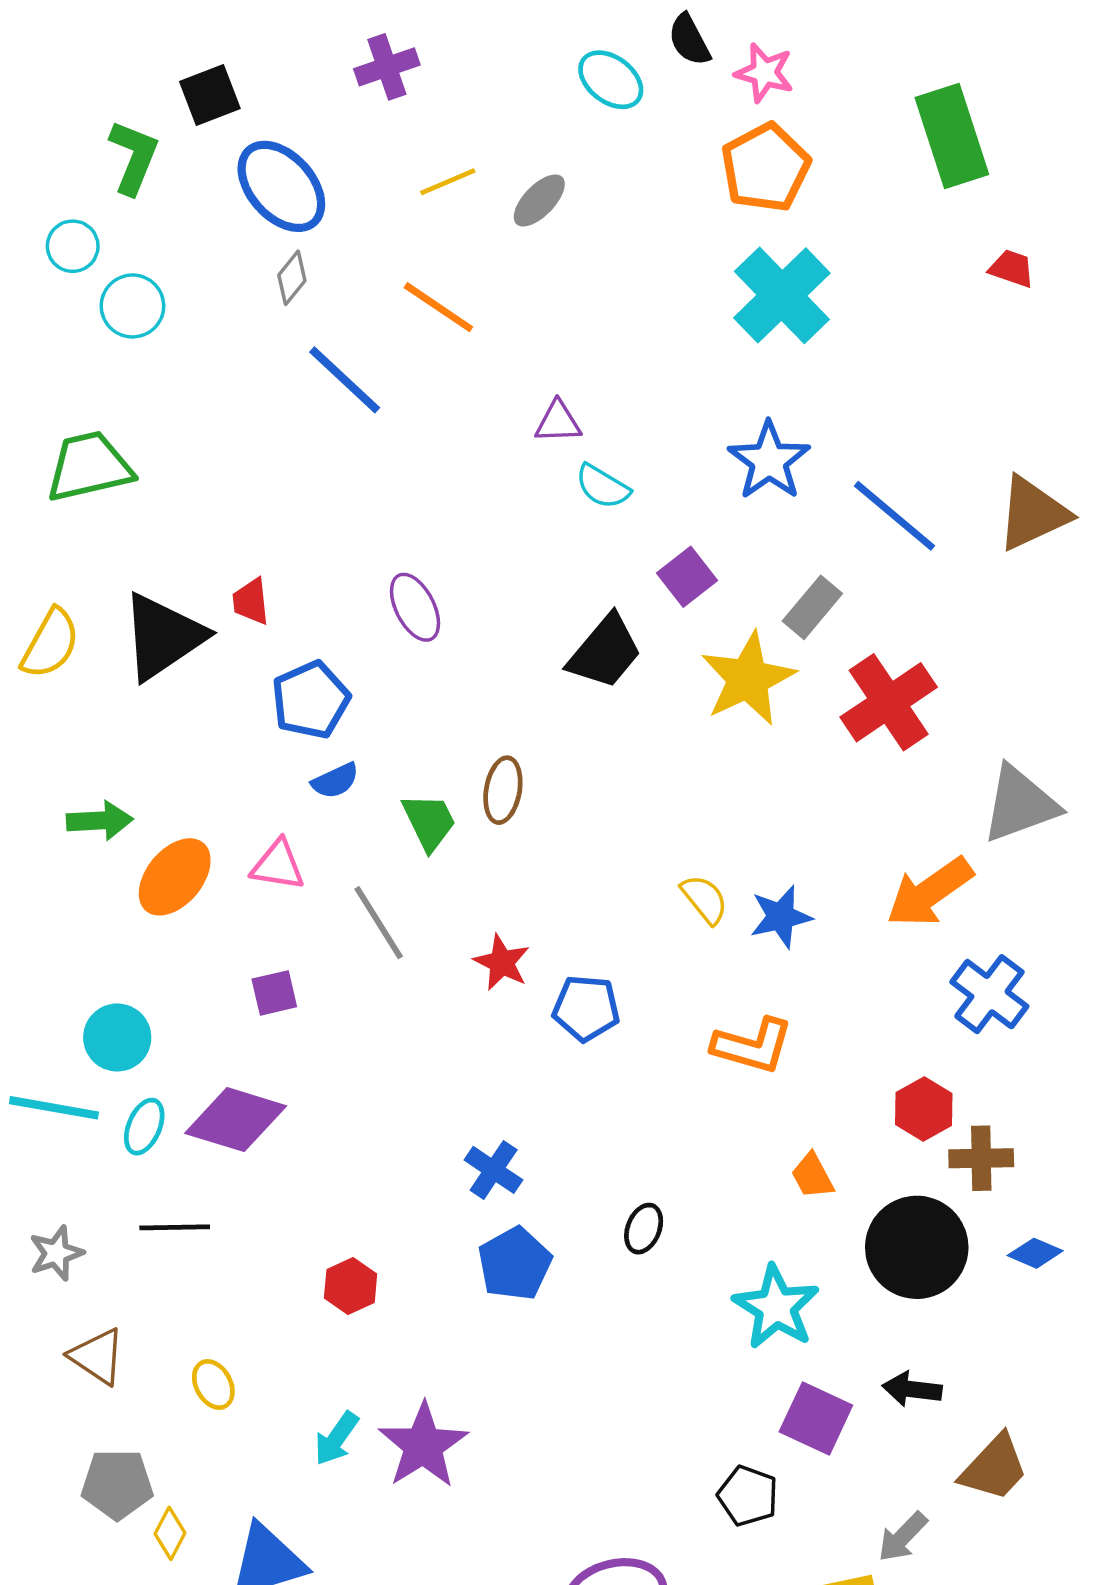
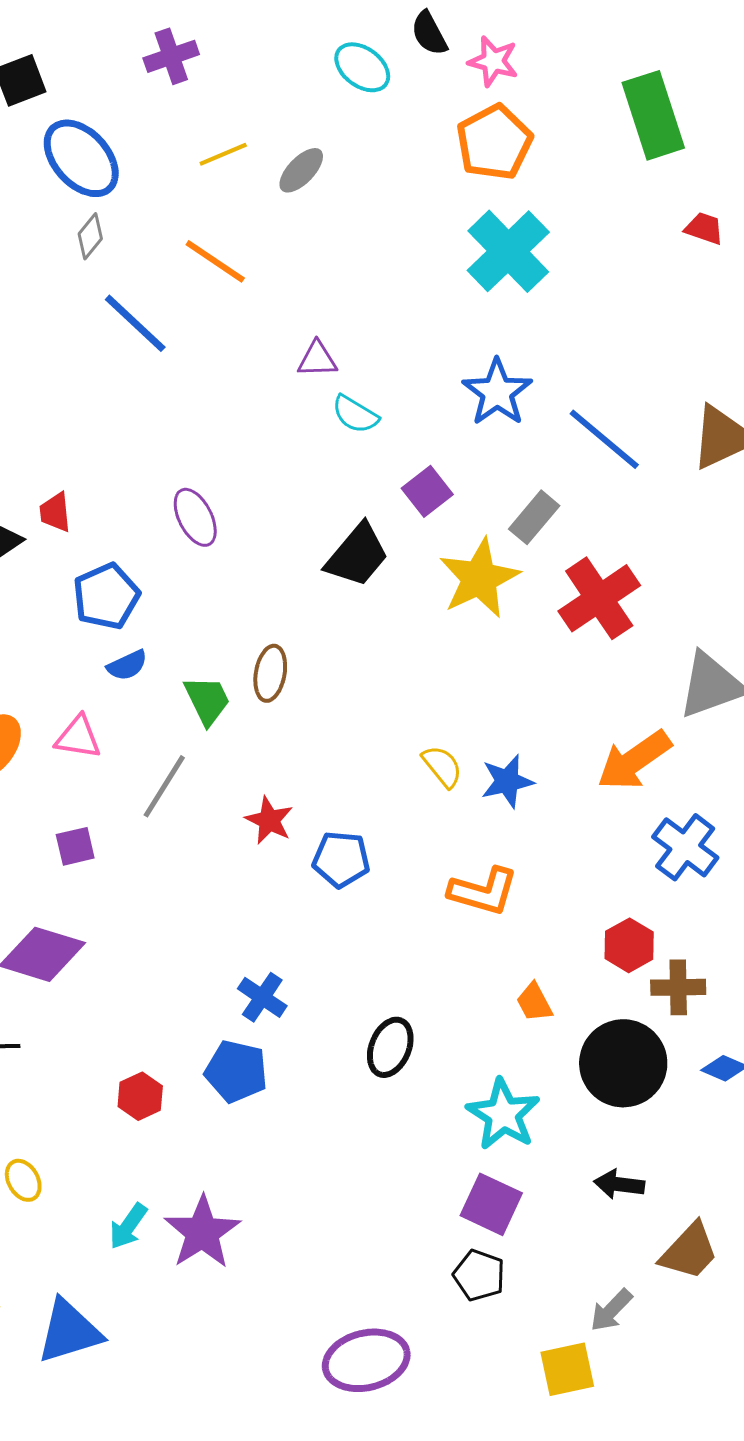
gray line: (379, 923) -> (164, 786), turned 64
black ellipse: (644, 1229) -> (390, 1047), size x1.4
blue pentagon: (515, 1264) -> (236, 1071), moved, turned -30
purple square: (816, 1418) -> (491, 1204), moved

